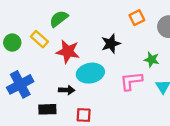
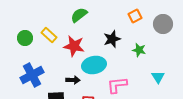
green semicircle: (59, 19) -> (79, 15), moved
green star: (152, 60) -> (139, 50), moved
pink L-shape: (131, 81) -> (117, 85), moved

